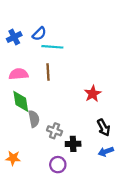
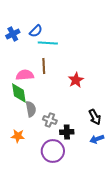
pink semicircle: (19, 74) -> (25, 75), moved
red star: (93, 94) -> (76, 80), moved
orange star: (13, 158) -> (18, 136), moved
purple circle: (58, 165) -> (53, 151), size x1.5

